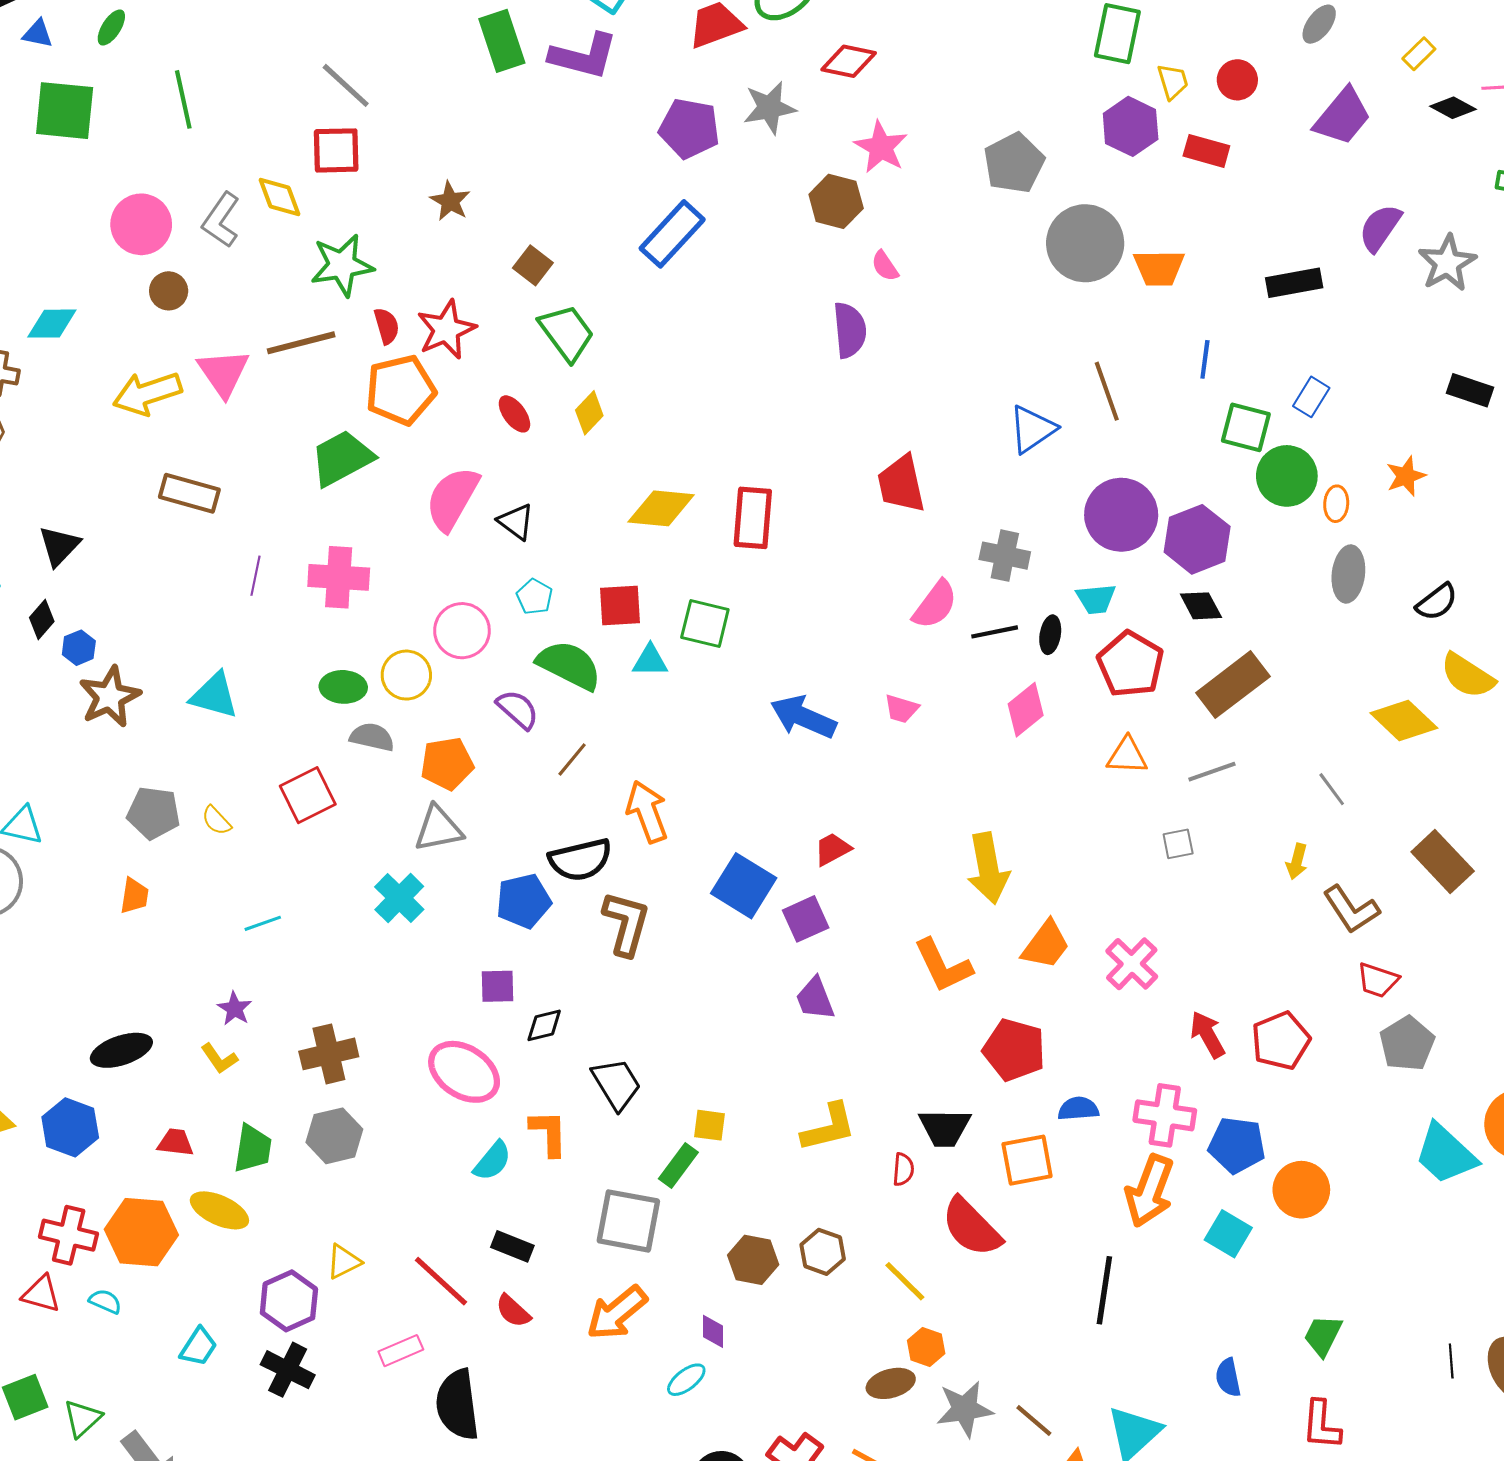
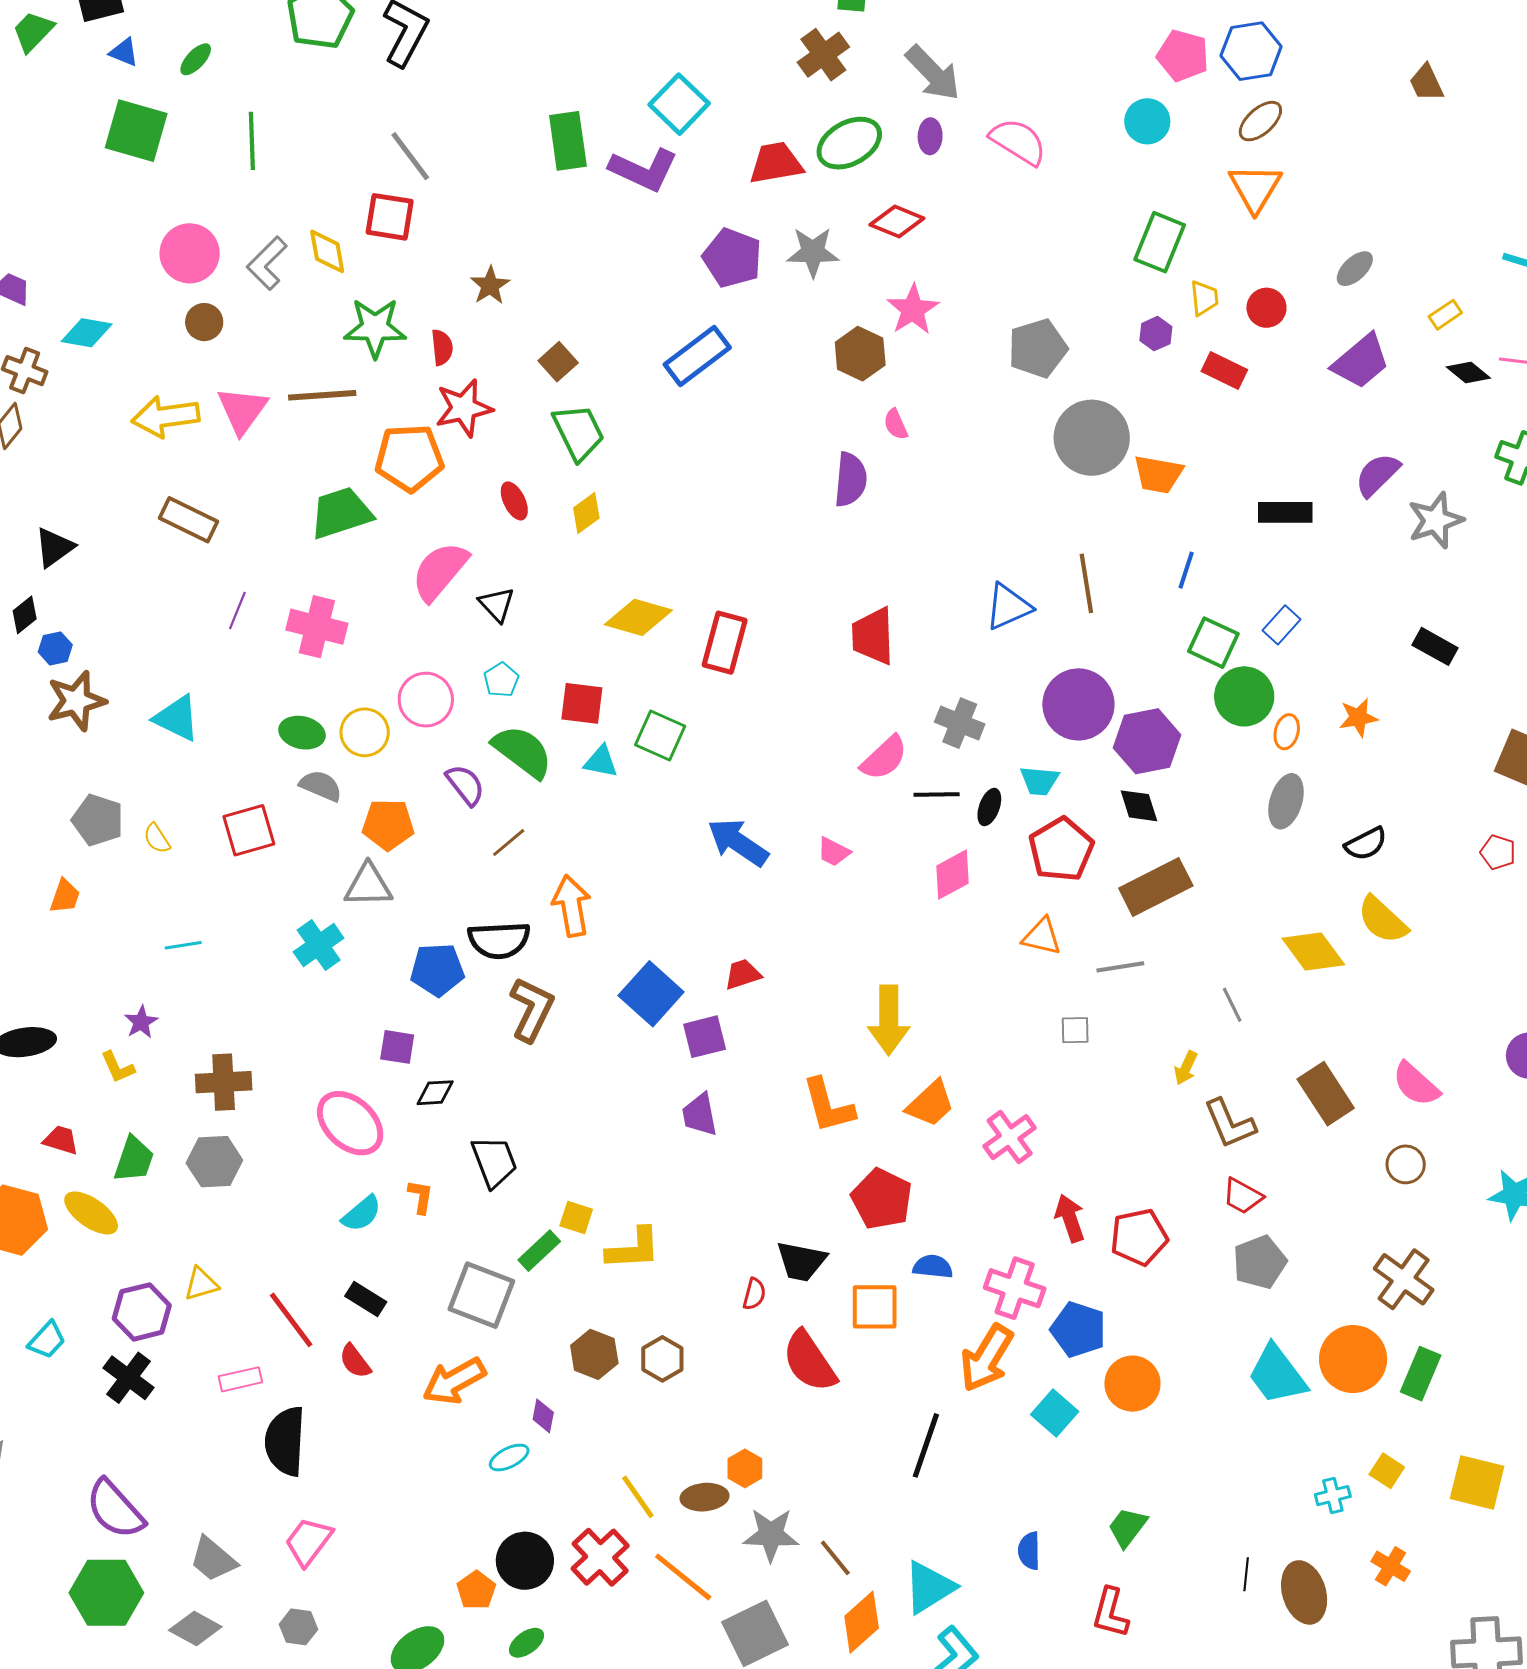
purple hexagon: (1131, 126) -> (1156, 334), size x0.6
red semicircle: (387, 326) -> (442, 347), moved
yellow L-shape: (829, 1127) -> (633, 1249), moved
orange L-shape: (549, 1133) -> (421, 1197), size x0.7
yellow line: (905, 1281) -> (638, 1497), moved

